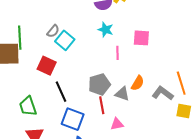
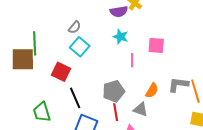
gray semicircle: (53, 31) -> (75, 27), moved
gray L-shape: (163, 93) -> (178, 85), moved, turned -30
gray triangle: (122, 94) -> (141, 109), moved

